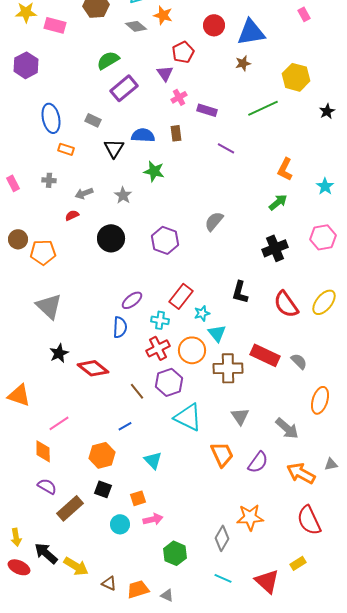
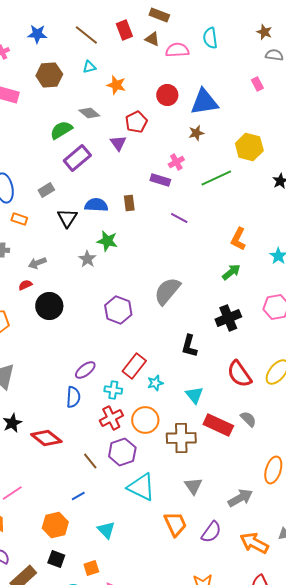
gray diamond: (136, 26) -> (89, 113), moved
pink cross: (179, 97) -> (176, 162), moved
gray rectangle: (93, 120) -> (46, 190), turned -56
gray star: (123, 195) -> (87, 259), moved
gray semicircle: (214, 221) -> (167, 291), size x1.4
black circle: (111, 238) -> (49, 306), moved
black L-shape: (240, 292) -> (189, 346), moved
cyan triangle: (217, 333) -> (194, 395), moved
gray semicircle: (299, 361) -> (248, 419), moved
gray arrow: (287, 428) -> (240, 498), turned -70

